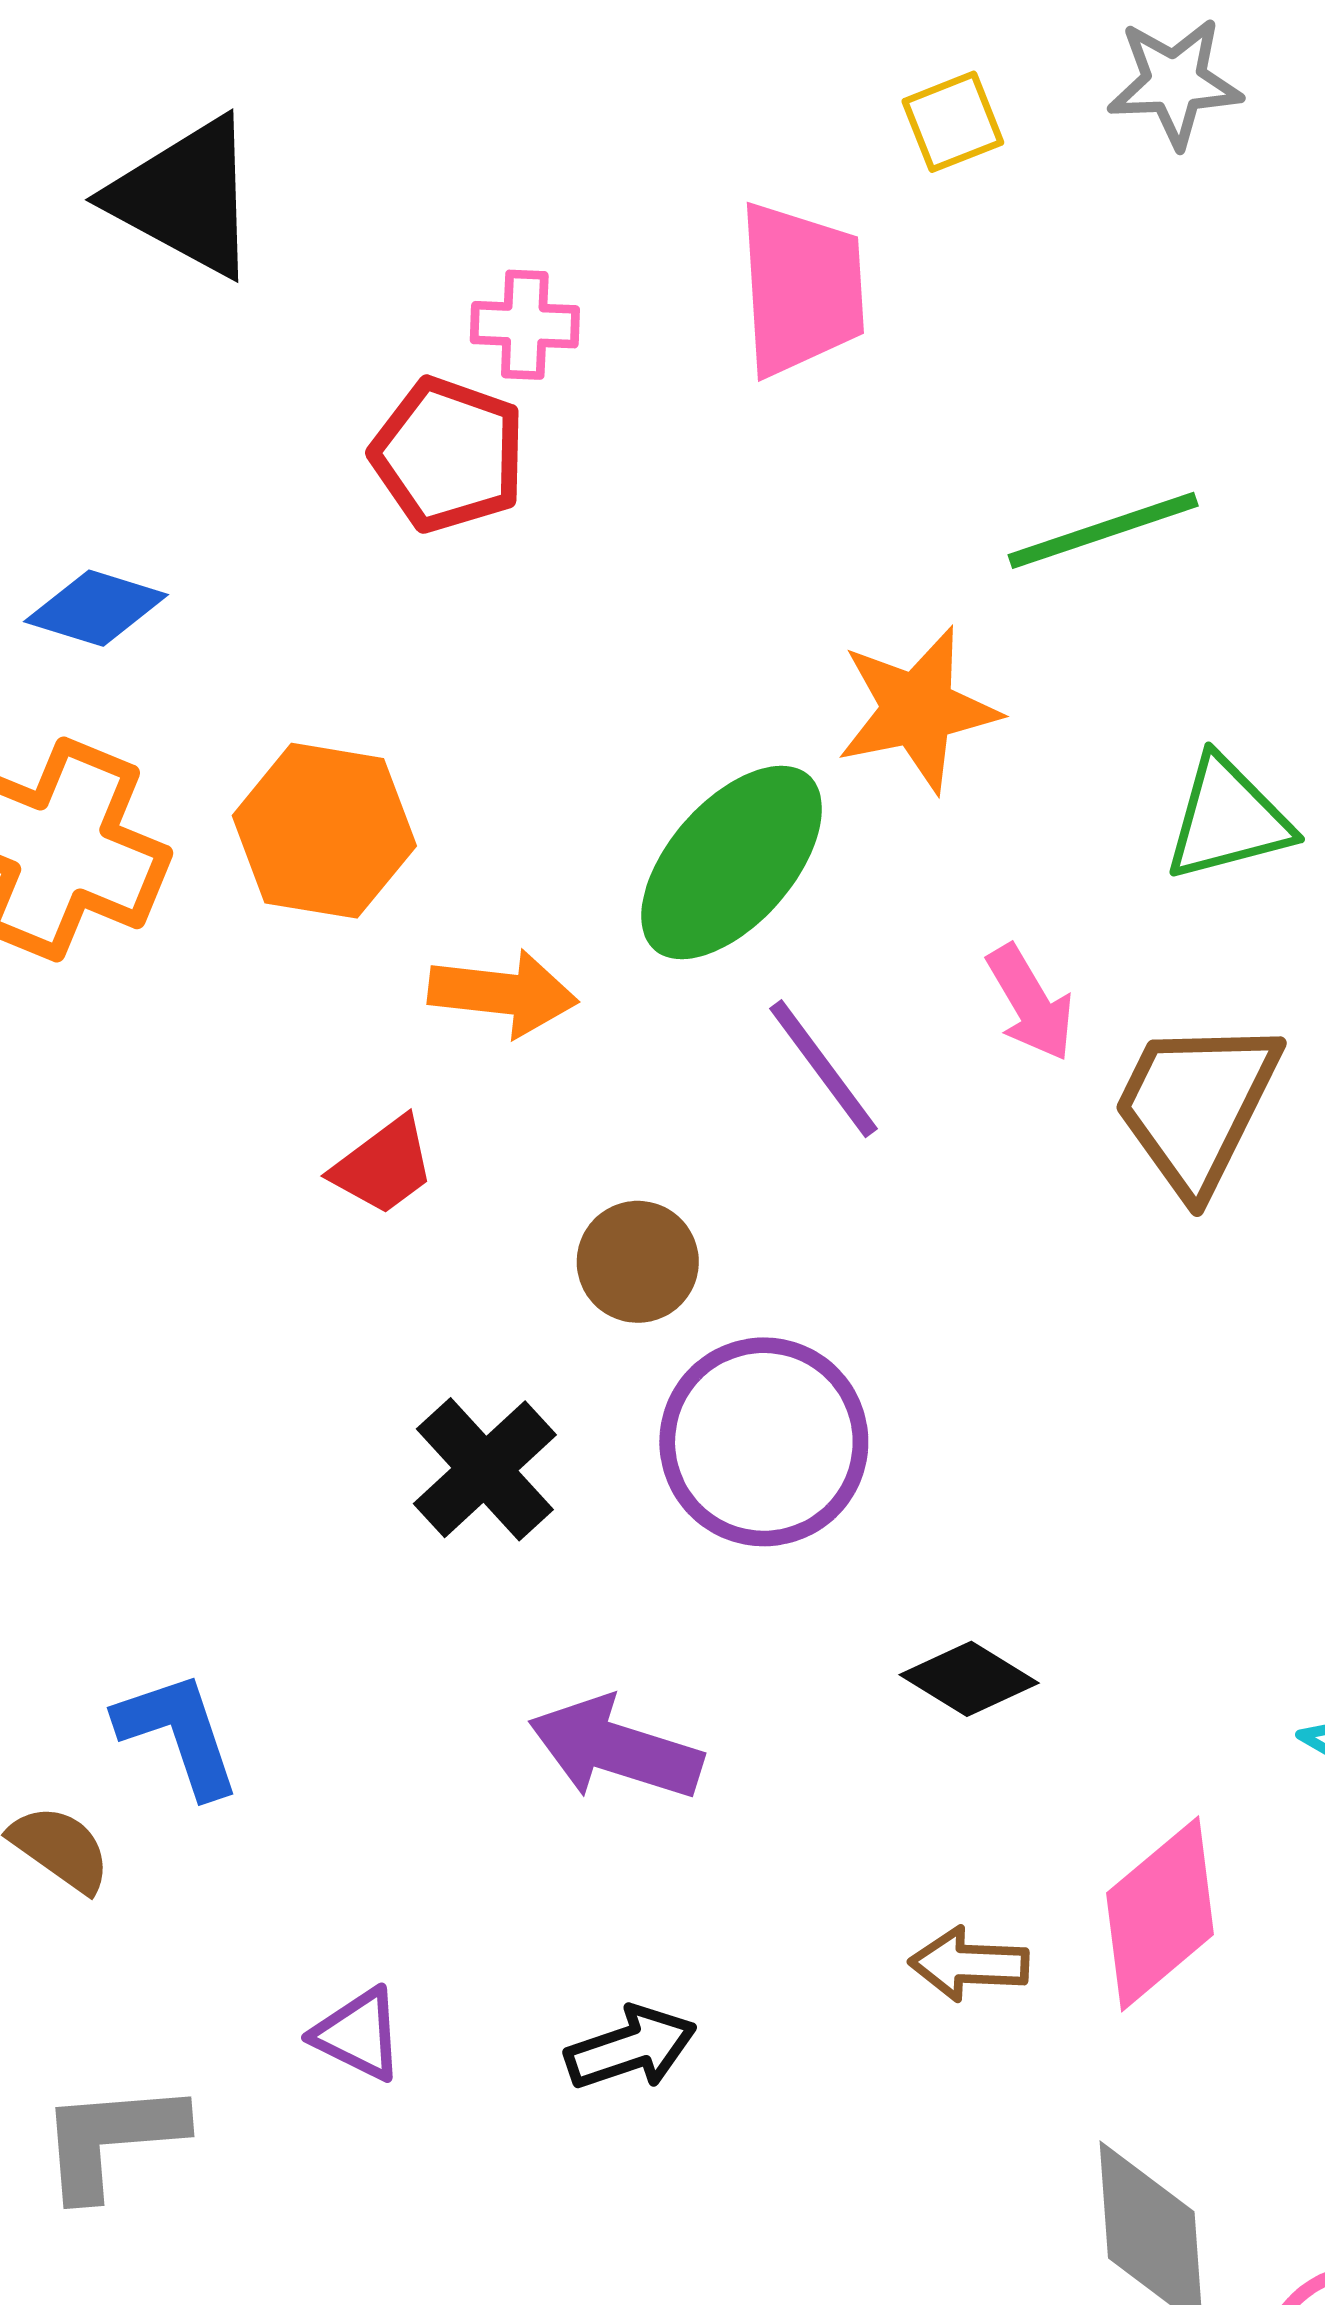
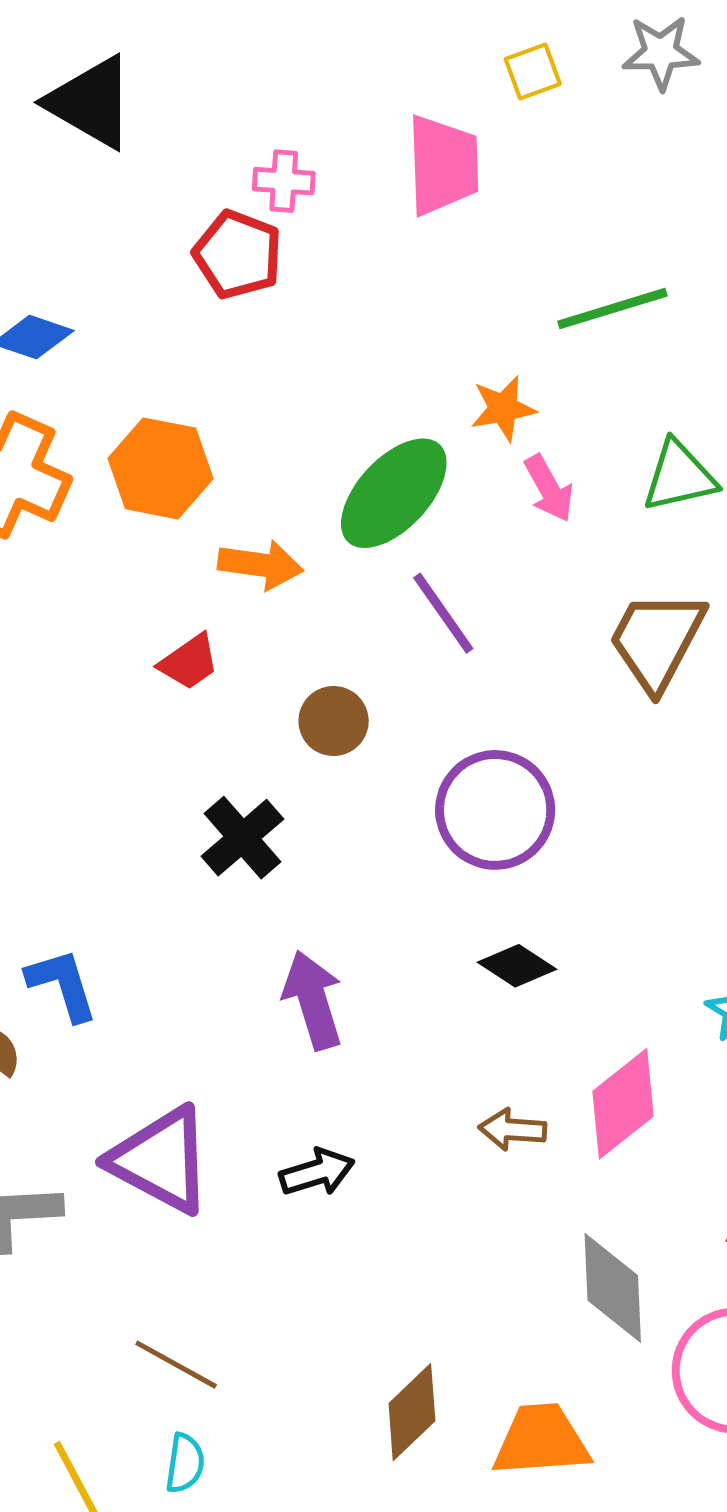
orange star: (918, 710) -> (503, 408), size x0.7
pink arrow: (1030, 1003) -> (549, 488), moved
purple circle: (764, 1442) -> (495, 810), moved
purple arrow: (615, 1749) -> (313, 1000), turned 54
purple triangle: (358, 2034) -> (161, 1160), size x2.0

